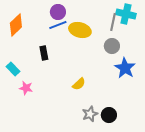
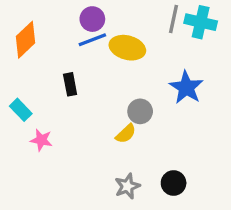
gray line: (113, 22) -> (174, 19), moved
gray circle: (112, 46) -> (140, 111), moved
blue star: (125, 68) -> (186, 87), moved
gray star: (90, 114) -> (127, 186), moved

